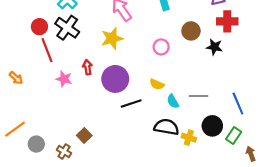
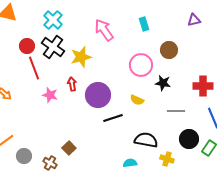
red cross: (227, 21) -> (203, 86), moved
yellow star: (112, 38) -> (81, 57), moved
pink circle: (161, 47) -> (141, 65), size x1.5
black star: (214, 47) -> (163, 83), moved
cyan semicircle: (173, 101) -> (130, 163), moved, turned 112
yellow cross: (189, 138) -> (167, 159), moved

